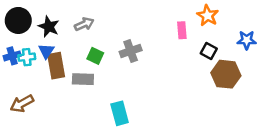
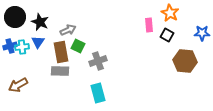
gray arrow: (84, 24) -> (68, 30), moved
gray cross: (131, 51) -> (98, 61), moved
black square: (209, 51) -> (167, 35), moved
brown rectangle: (56, 66) -> (61, 52), moved
gray rectangle: (83, 79) -> (60, 71), moved

